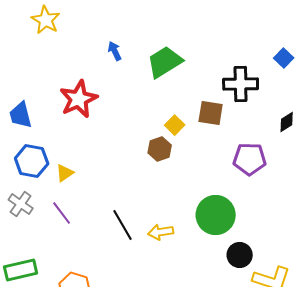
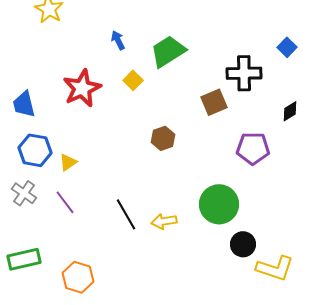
brown square: (211, 113) -> (214, 102), turned -32
yellow square: (175, 125) -> (133, 80), moved

